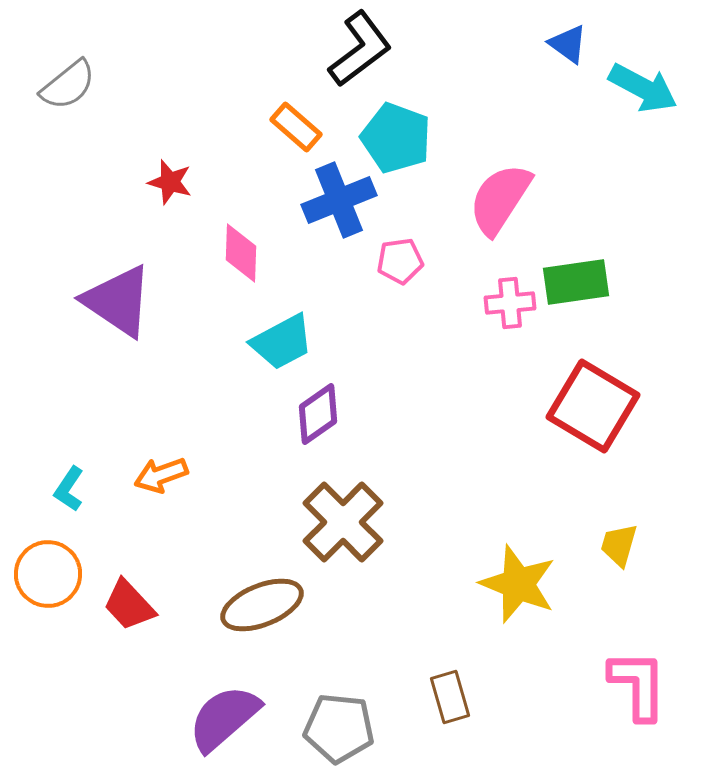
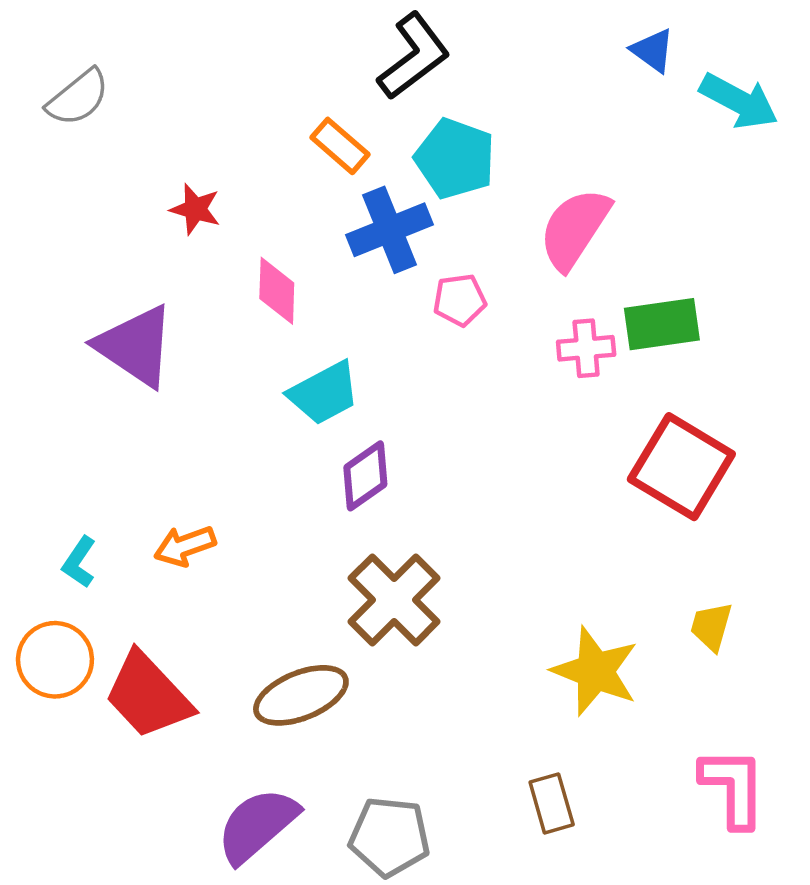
red trapezoid: (129, 605) -> (148, 695), size x1.5
brown rectangle: (450, 697) -> (552, 803), moved

